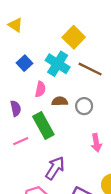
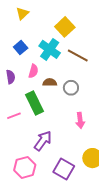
yellow triangle: (16, 25) -> (22, 13), moved, turned 40
purple semicircle: (16, 108) -> (11, 77), moved

